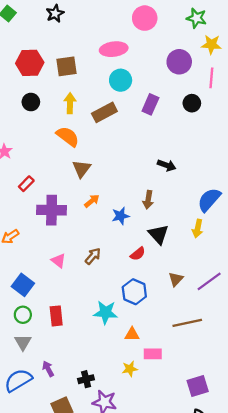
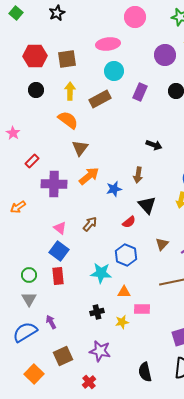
orange arrow: (92, 201) -> (89, 176), size x1.5
blue square: (23, 285) -> (59, 251), moved
black cross: (86, 379) -> (97, 312), moved

